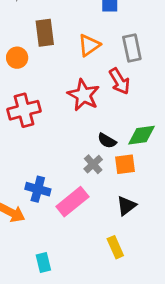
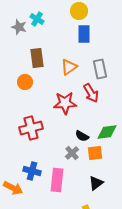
orange circle: (17, 58) -> (25, 82), moved
red star: (83, 95) -> (65, 103), turned -30
red cross: (24, 110) -> (31, 128), moved
pink rectangle: (72, 202) -> (57, 180), turned -45

